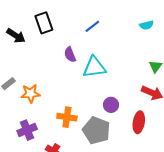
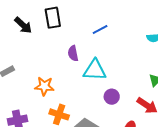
orange star: (31, 94) -> (44, 86), moved
purple circle: (111, 105) -> (112, 97), moved

